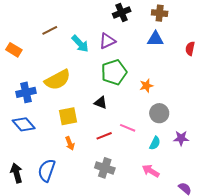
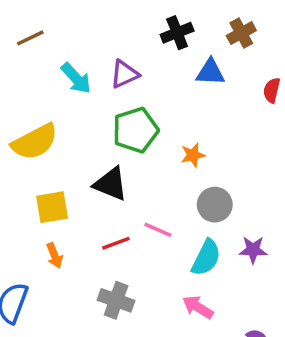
black cross: (122, 12) -> (177, 33), moved
brown cross: (160, 13) -> (241, 33), moved, turned -35
brown line: (50, 30) -> (30, 38), moved
black triangle: (101, 103) -> (111, 184), size x1.5
cyan semicircle: (155, 143) -> (206, 258), size x1.5

